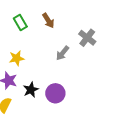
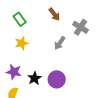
brown arrow: (48, 21) -> (54, 14), moved
yellow star: (17, 58) -> (22, 43), moved

